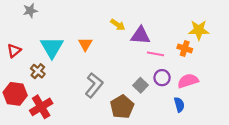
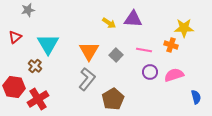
purple triangle: (140, 35) -> (133, 19), moved
orange triangle: (85, 44) -> (89, 51), moved, size x1.5
red triangle: (14, 51) -> (15, 37), moved
gray square: (140, 85) -> (116, 55), moved
blue semicircle: (179, 105) -> (196, 97), moved

